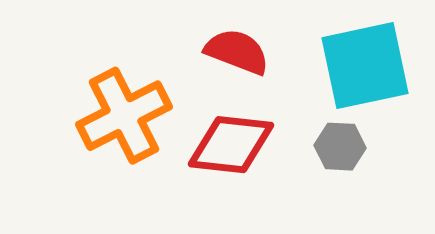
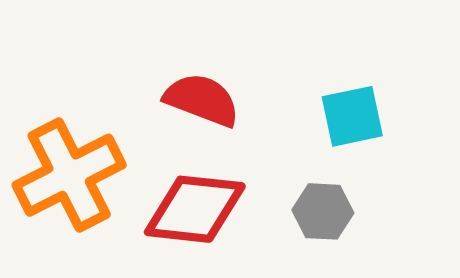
cyan square: (365, 66) -> (352, 116), size x0.6

